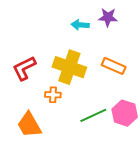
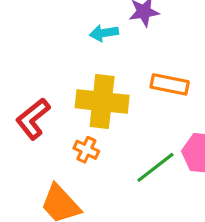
orange cross: (53, 95) -> (86, 150), turned 35

